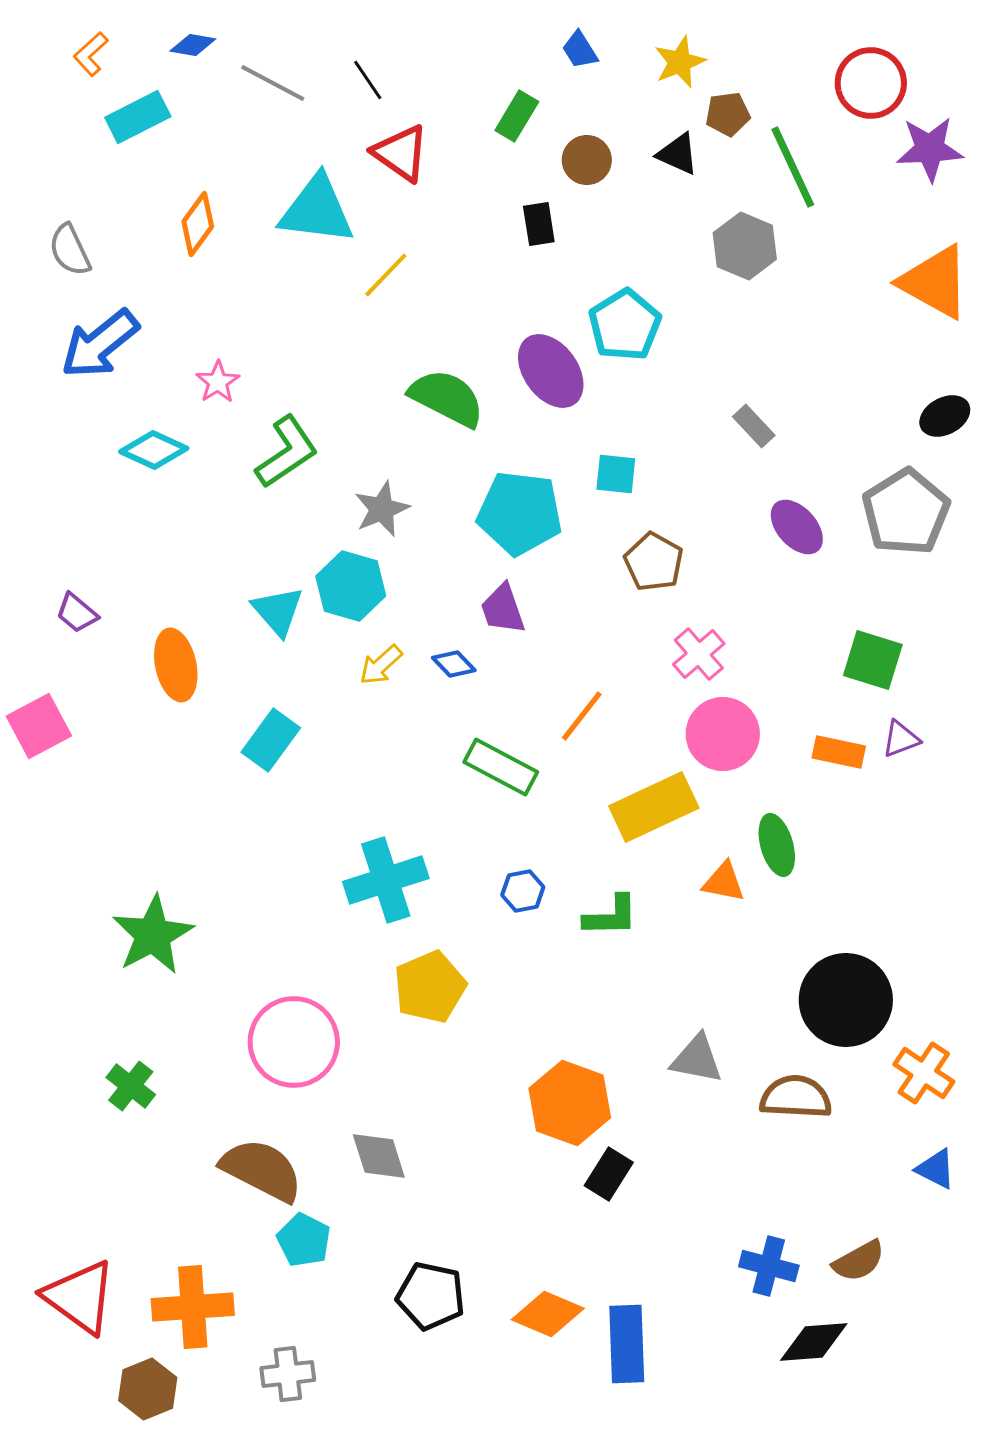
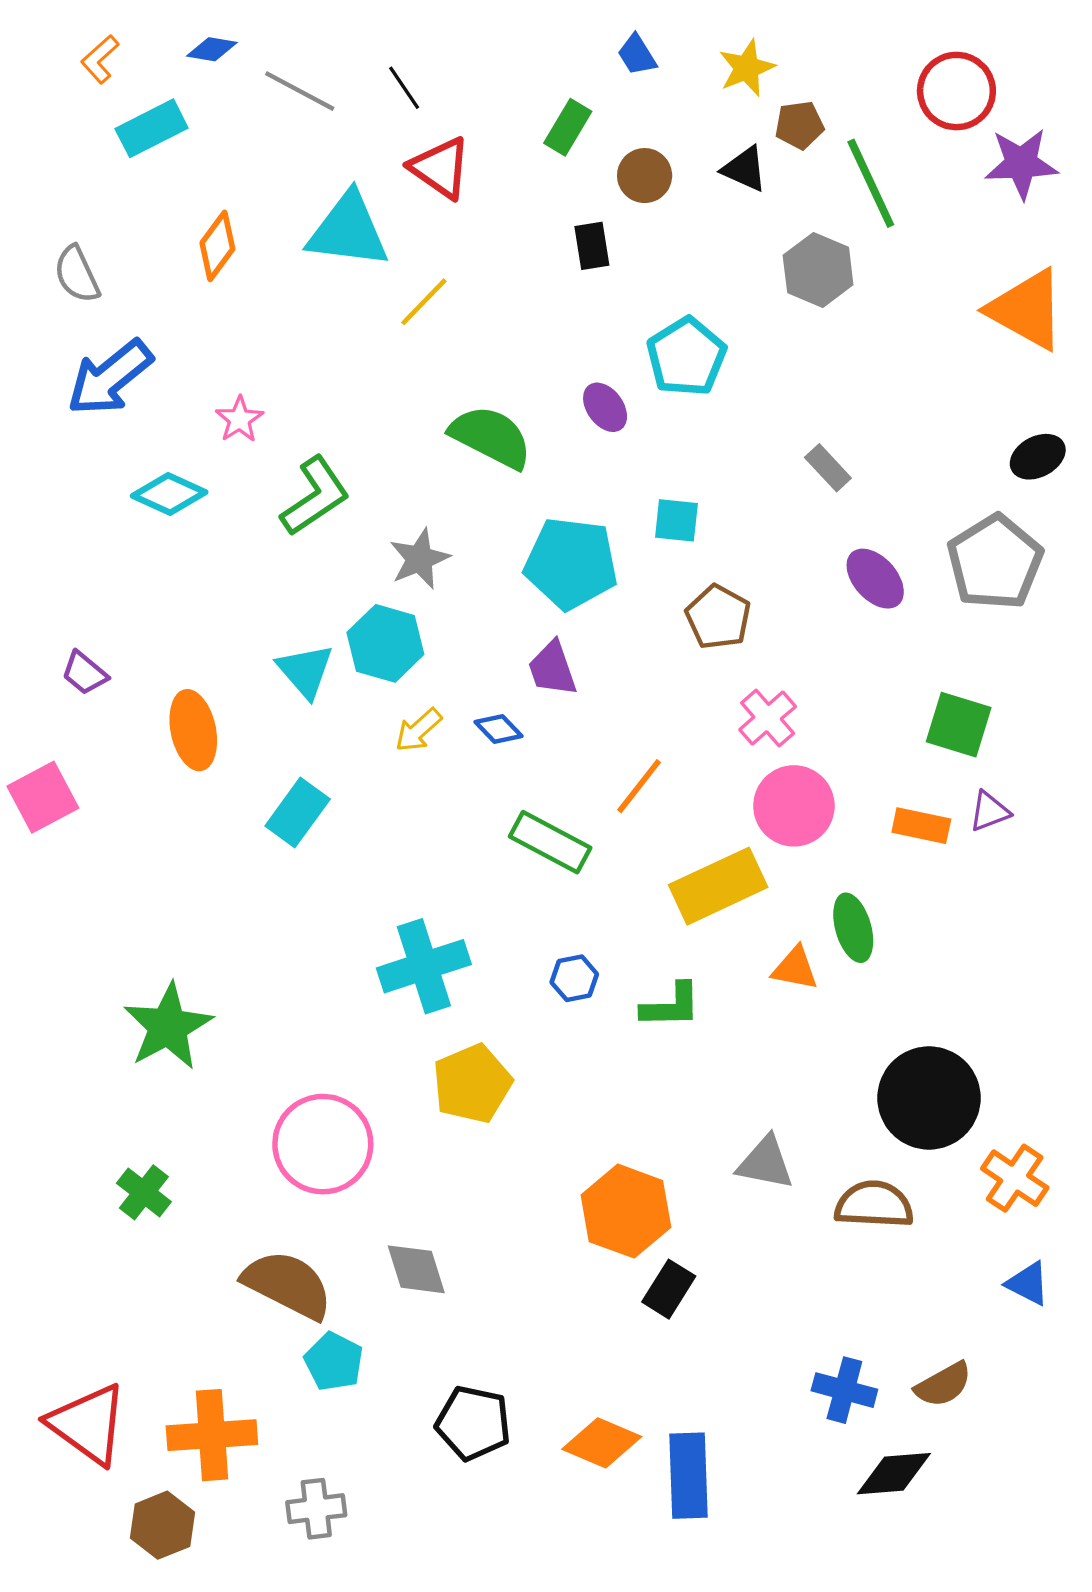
purple ellipse: (551, 371) -> (605, 407), size x0.6

